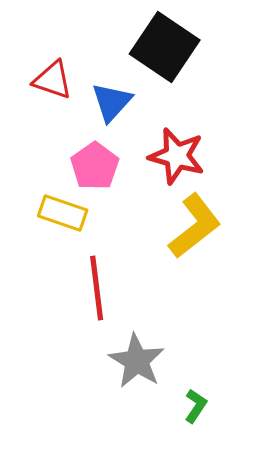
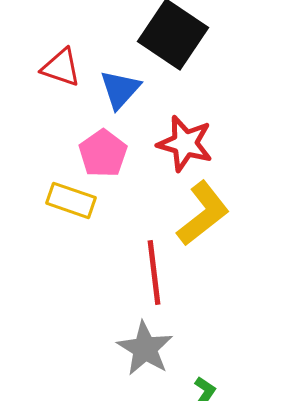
red line: (97, 288) -> (154, 272), moved

